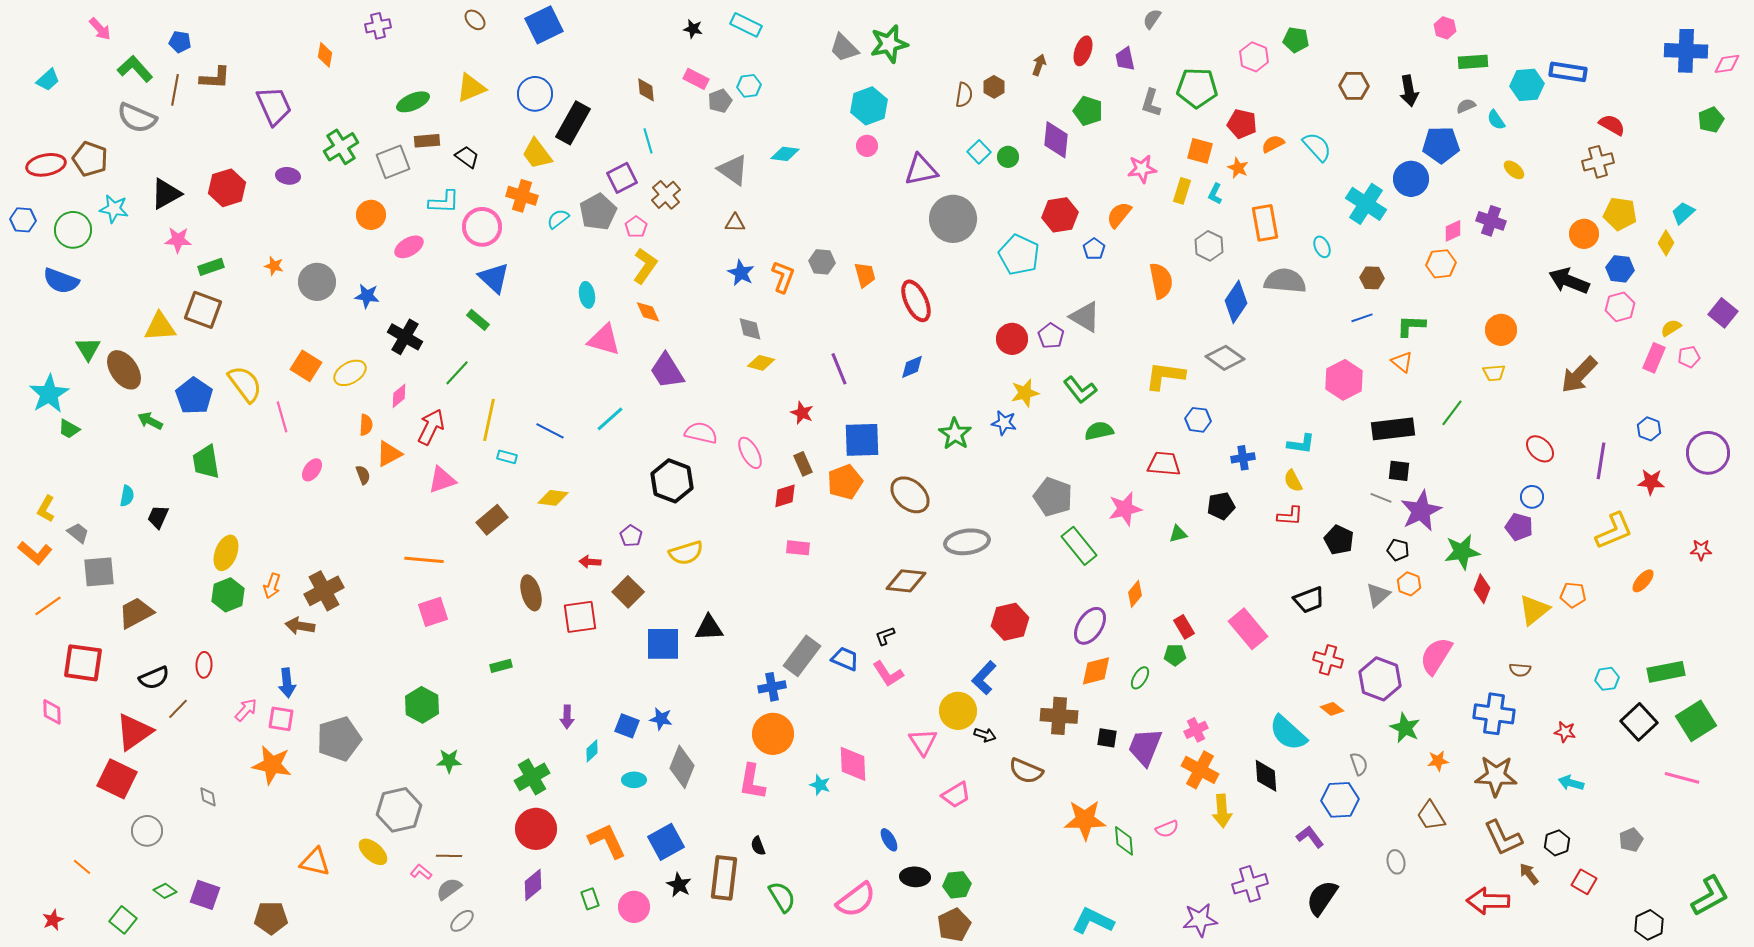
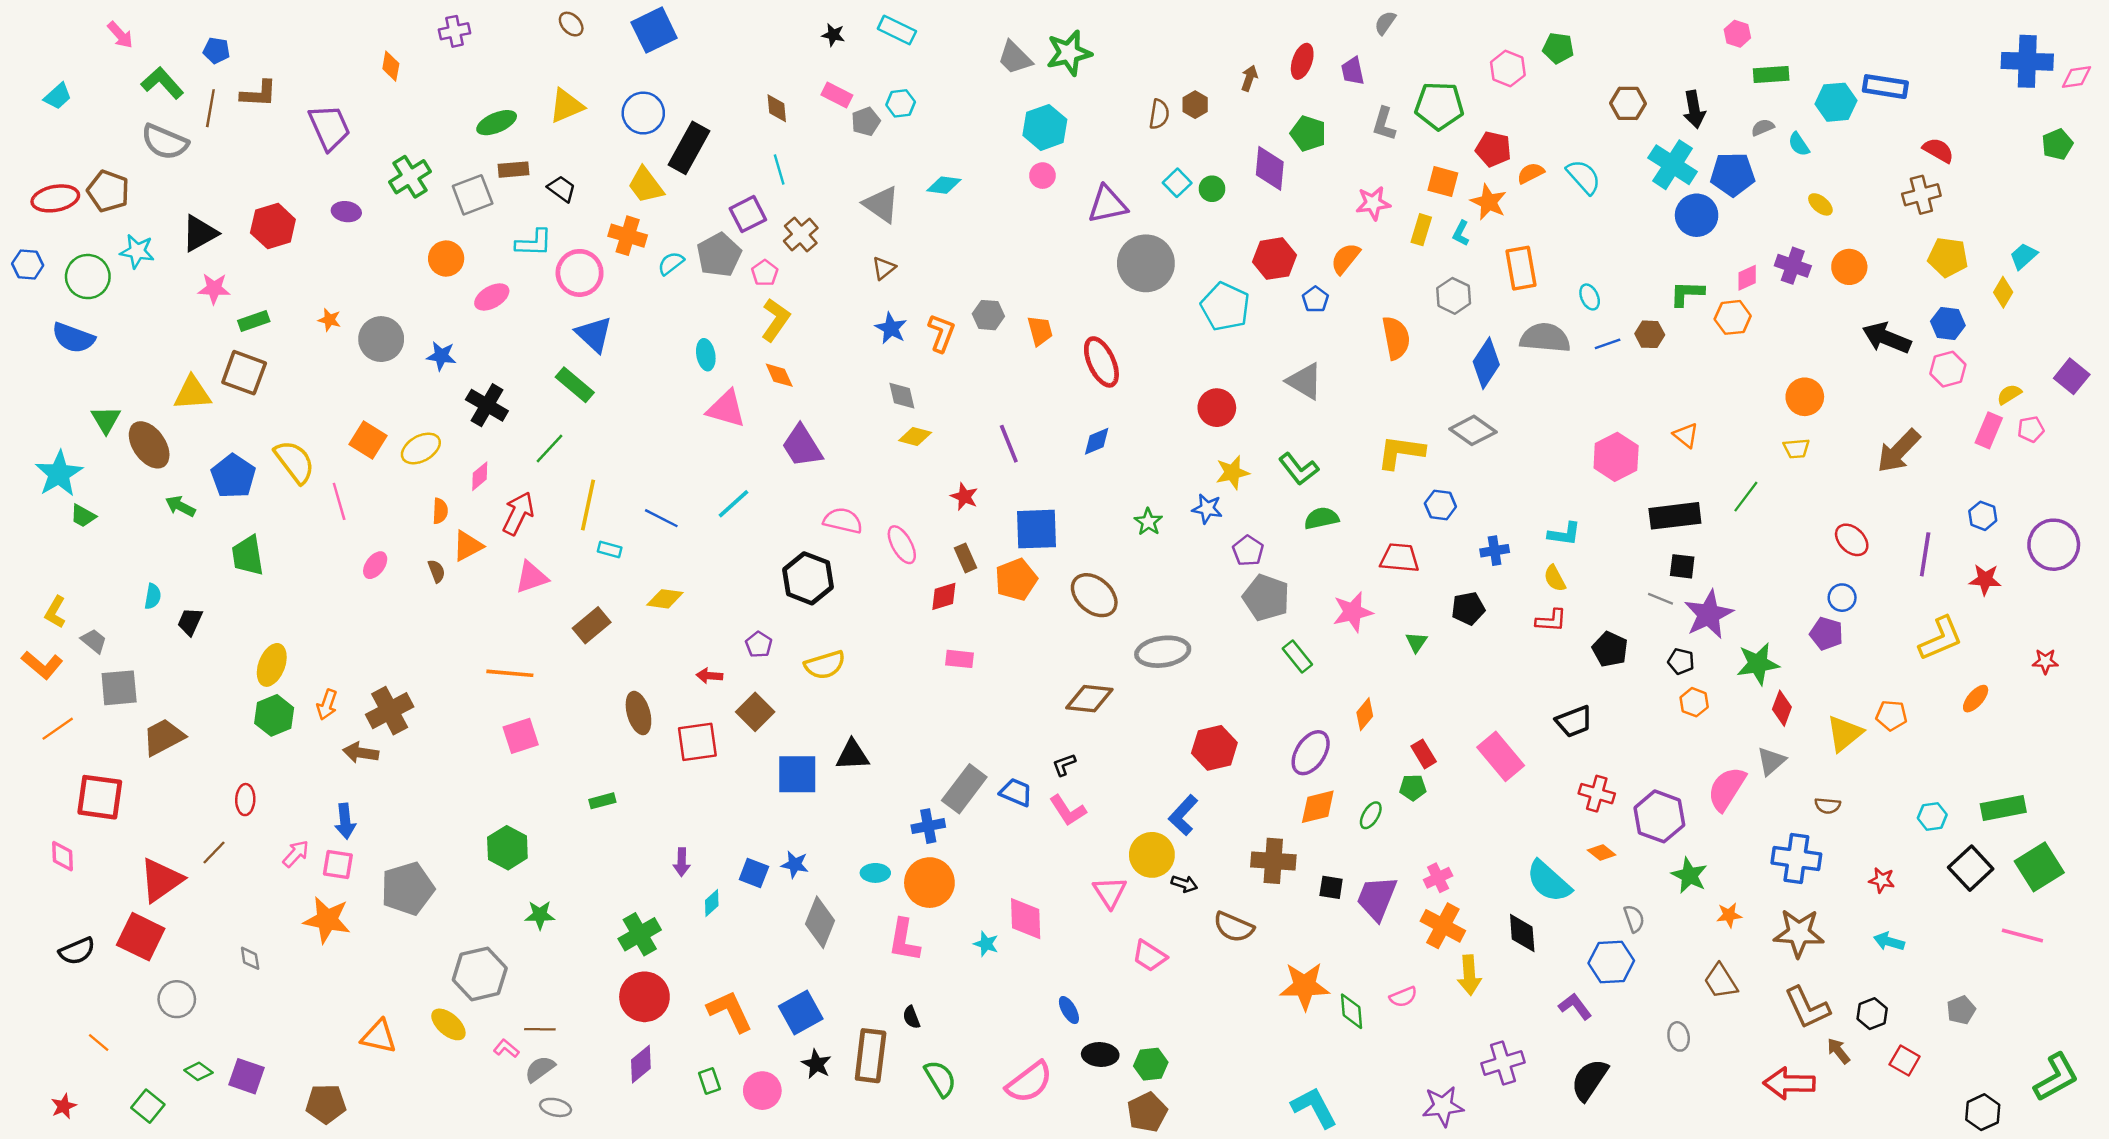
orange star: (1238, 168) -> (1489, 202), size x1.4
cyan cross: (1366, 204) -> (1673, 165), moved
brown triangle: (735, 223) -> (884, 268), turned -40
orange circle: (1584, 234) -> (1849, 267), moved
blue line: (1362, 318) -> (1608, 344), moved
green rectangle: (478, 320) -> (575, 385), size x1.4
green L-shape: (1411, 326) -> (1687, 293), moved
purple pentagon: (1051, 336) -> (1248, 551), moved
green star: (955, 434) -> (1148, 522), size x0.7
green triangle: (1178, 534) -> (1416, 642), turned -42
green rectangle: (1079, 546) -> (1297, 657), size x0.7
gray triangle: (1378, 595) -> (1771, 761), moved
black semicircle: (154, 678) -> (77, 951), moved
cyan ellipse: (634, 780) -> (875, 873), moved
pink trapezoid: (956, 795) -> (1149, 956), turned 64
gray ellipse: (462, 921) -> (556, 1107), turned 55
cyan L-shape: (1093, 921) -> (1314, 1107), turned 36

